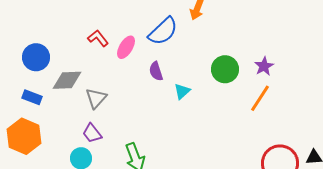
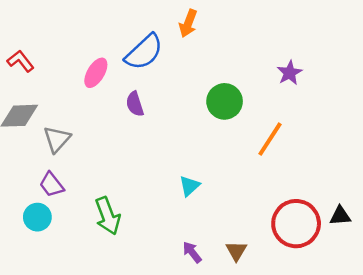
red L-shape: (98, 38) -> (20, 61), moved
purple star: (264, 66) -> (290, 73), moved
cyan triangle: (182, 91) -> (189, 186), moved

